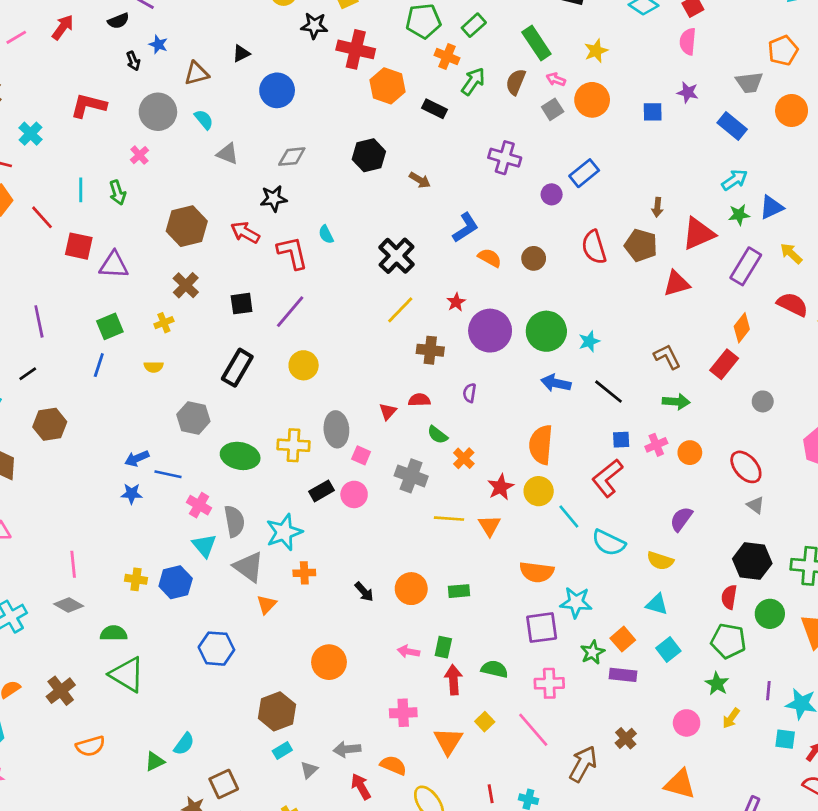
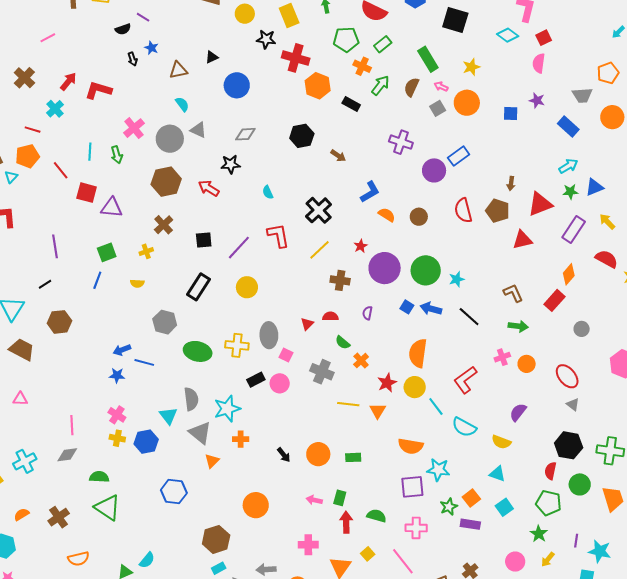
red arrow: (63, 27) -> (68, 81), moved
gray circle: (158, 112) -> (170, 139), moved
pink cross: (139, 155) -> (134, 128), size x1.5
purple circle: (552, 194) -> (434, 170), size x1.5
red L-shape: (292, 253) -> (278, 235), moved
blue square: (621, 440) -> (407, 307), moved, turned 32
pink cross: (199, 505) -> (117, 415), moved
gray diamond: (69, 605) -> (67, 455), turned -40

